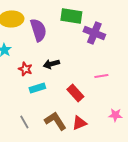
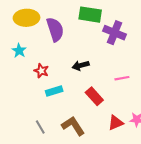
black arrow: (51, 64) -> (81, 65), moved
red triangle: (79, 123) -> (116, 123), moved

